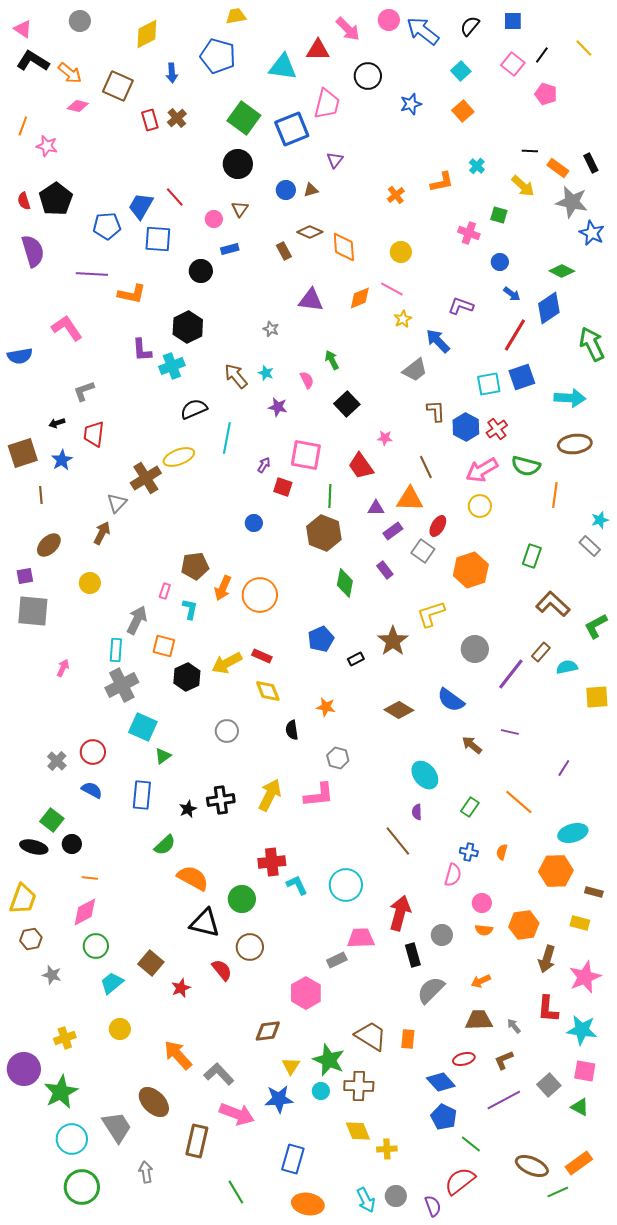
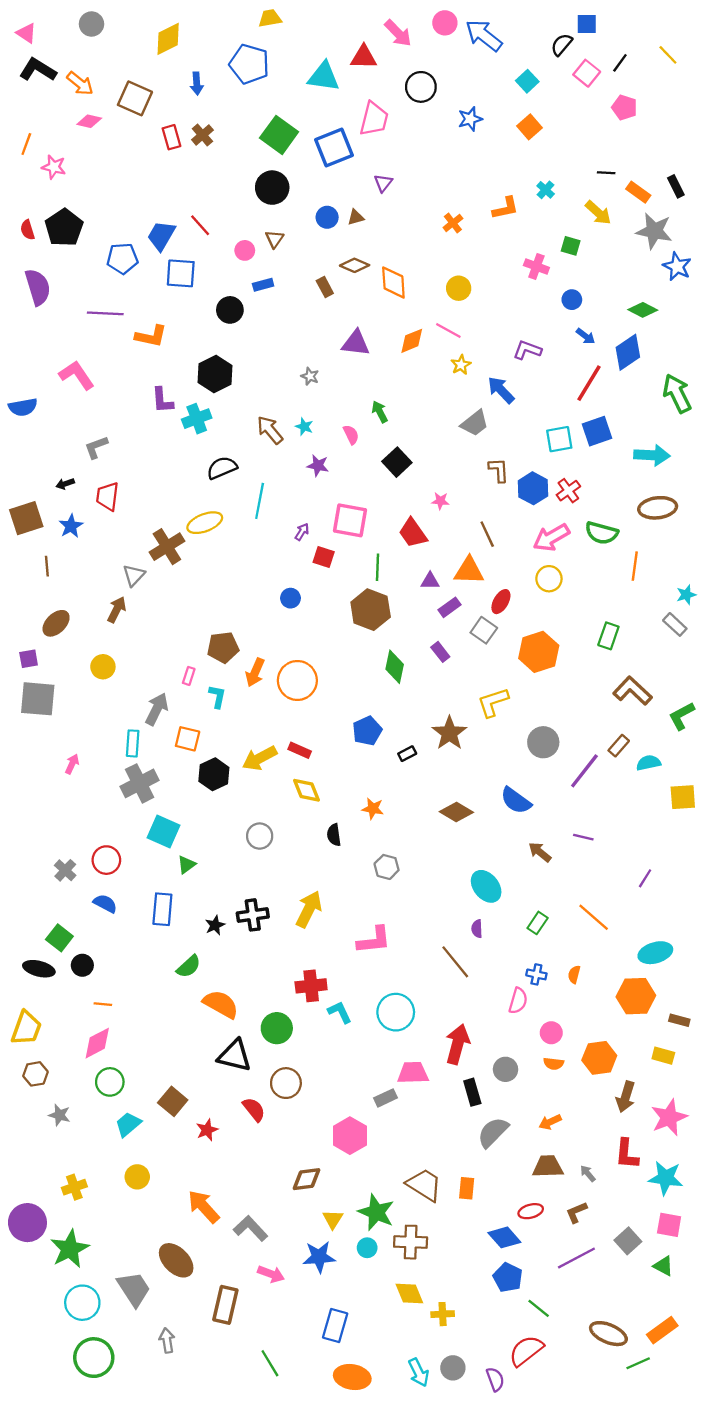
black semicircle: (470, 26) -> (562, 45), moved
pink L-shape: (319, 795) -> (374, 940), moved
pink arrow: (237, 1114) -> (271, 1274), size x0.7

